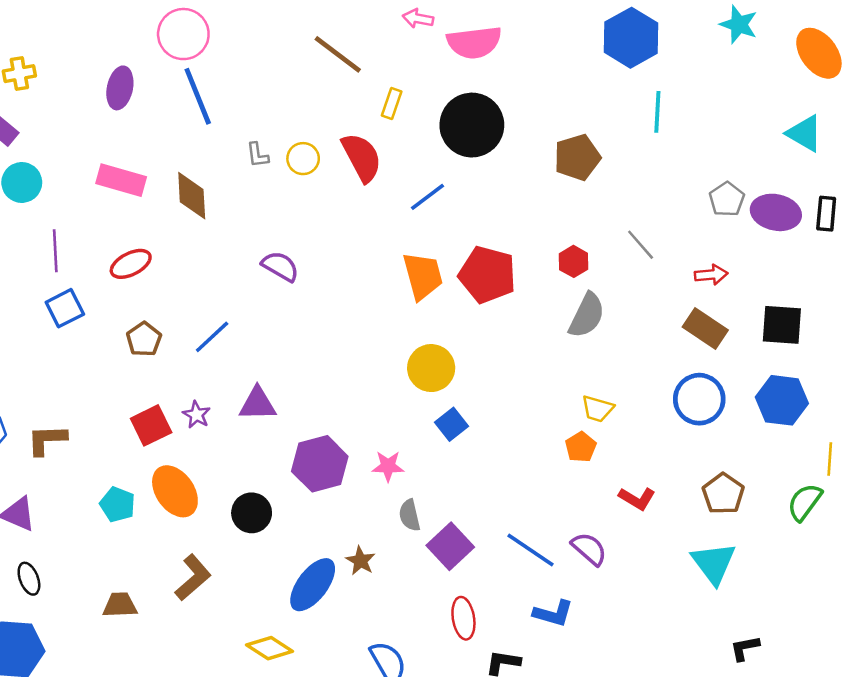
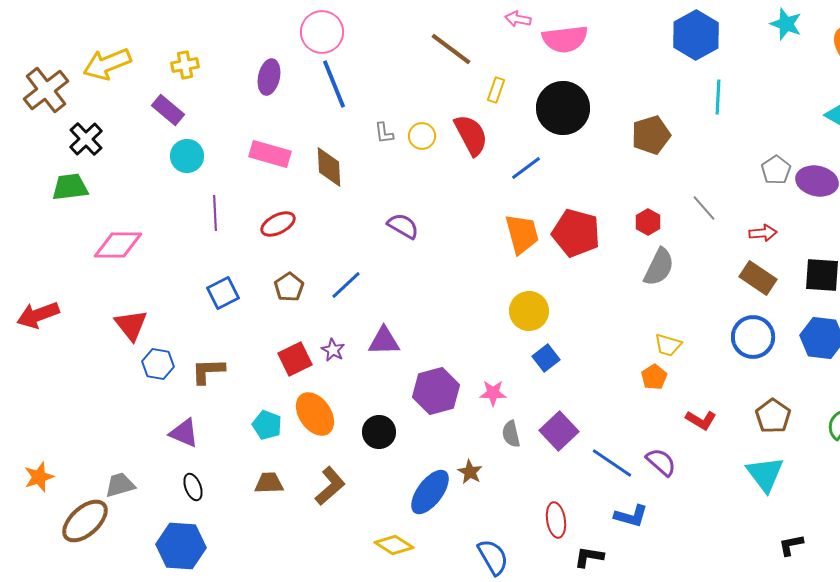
blue square: (65, 308) -> (223, 293), moved
purple square: (450, 546) -> (559, 431), moved
brown trapezoid: (120, 605) -> (269, 483), moved

